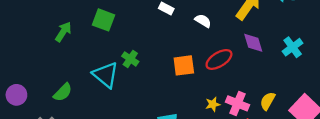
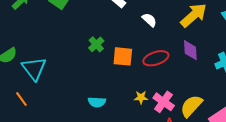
green cross: (130, 59) -> (96, 44), moved
cyan triangle: (106, 75) -> (34, 69), moved
yellow semicircle: (268, 101) -> (191, 106), size x1.4

